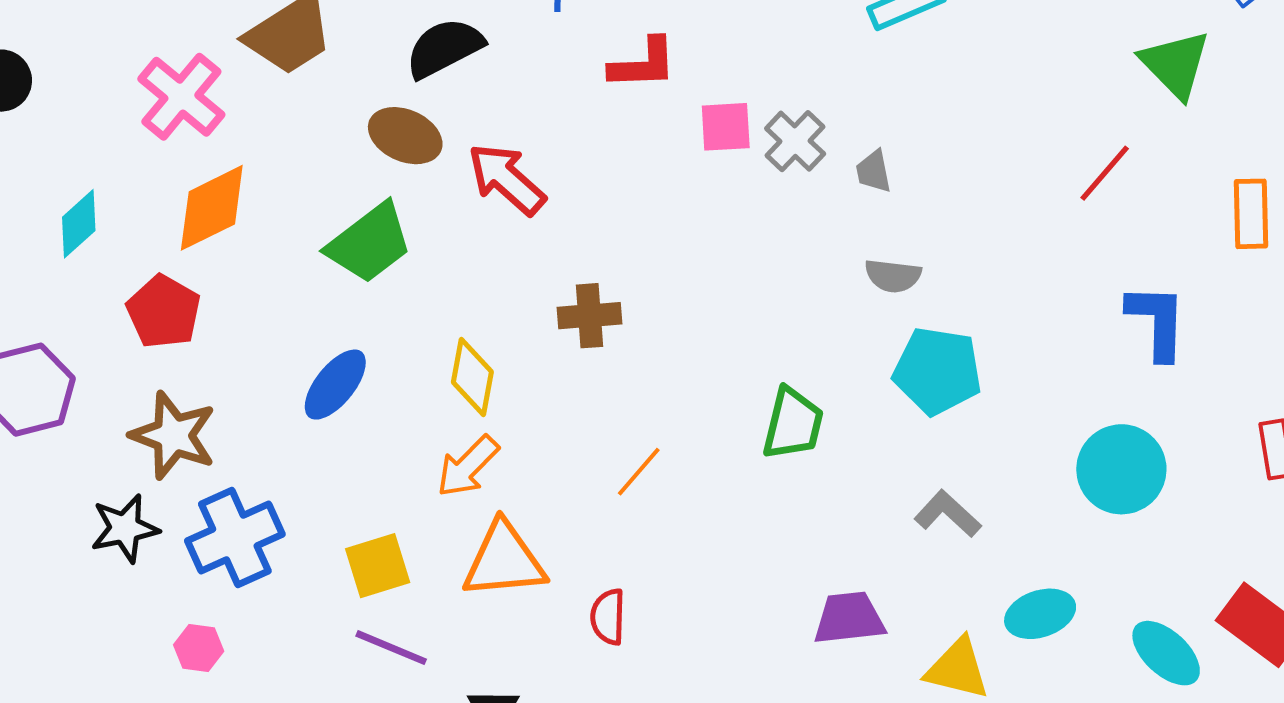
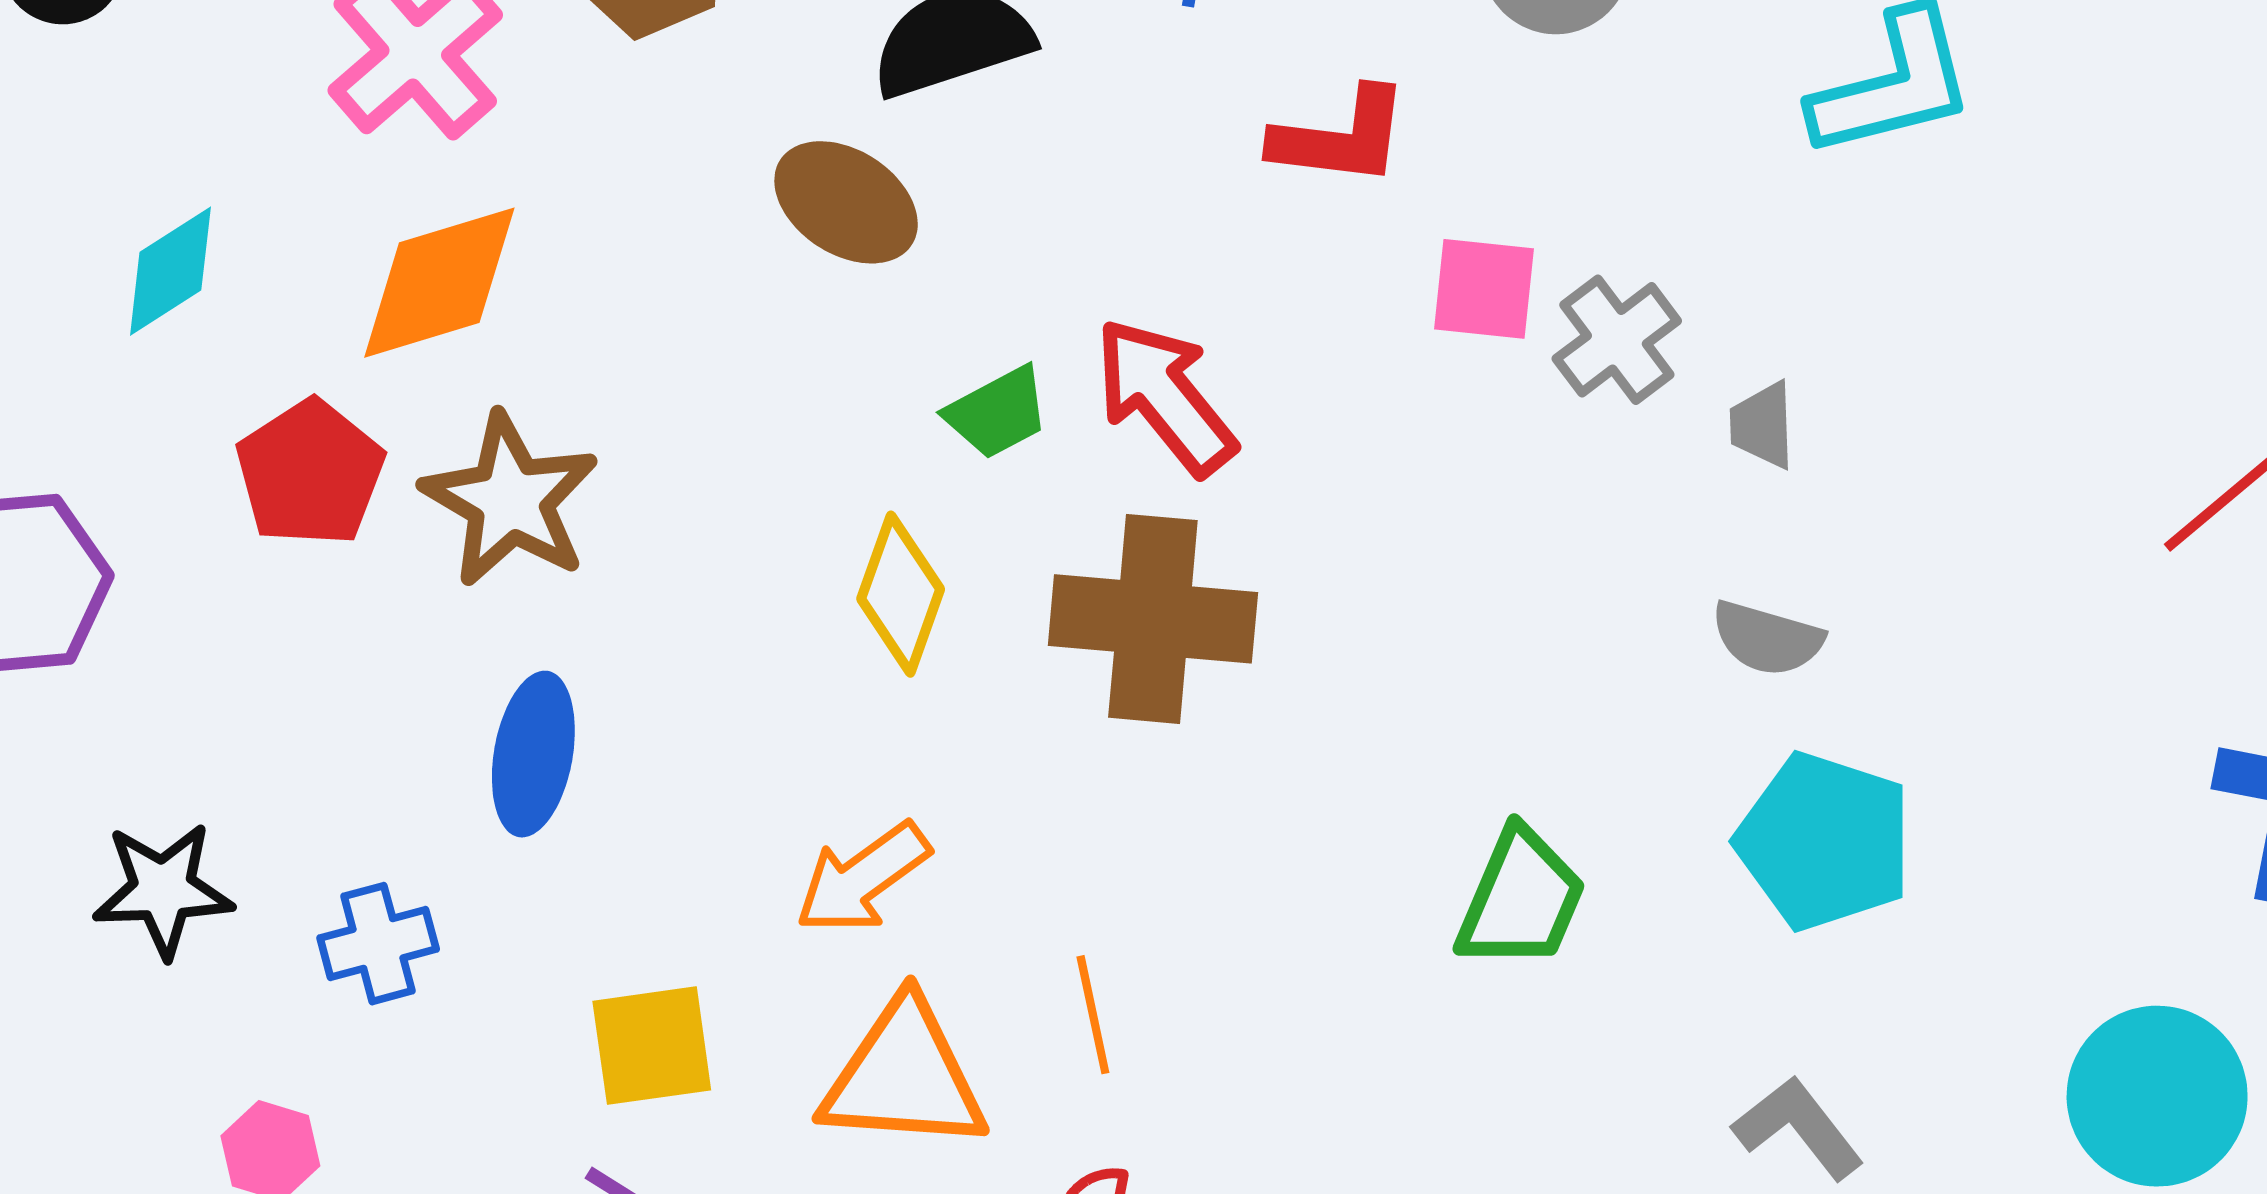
red arrow: (507, 179) -> (1165, 396), moved
green trapezoid: (370, 243) -> (997, 413), moved, size x0.6
brown cross: (590, 316) -> (1153, 619), size x1.6
yellow diamond: (472, 377) -> (901, 594), moved
blue ellipse: (335, 385) -> (533, 754), moved, turned -38
brown star: (173, 435) -> (510, 500), moved
orange line: (639, 472) -> (1093, 1015), moved, turned -62
blue cross: (235, 538) -> (378, 944), size x0.6

